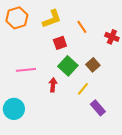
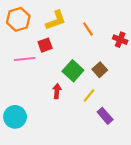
red square: (60, 43) -> (45, 45), moved
pink line: (26, 70) -> (25, 59), moved

